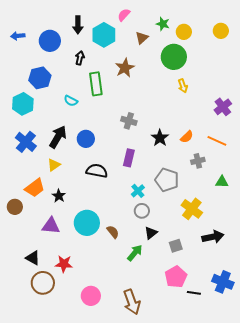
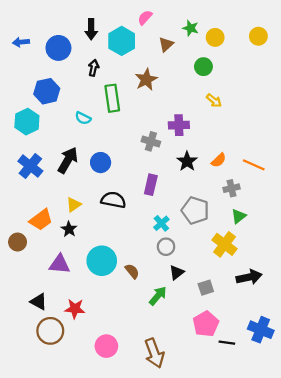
green circle: (174, 57) -> (203, 67), size x0.6
yellow arrow: (183, 86) -> (214, 101), turned -32
purple cross: (223, 107) -> (179, 125), moved, turned 36
yellow triangle: (54, 165) -> (74, 205), moved
green triangle: (222, 182) -> (239, 216), moved, turned -40

